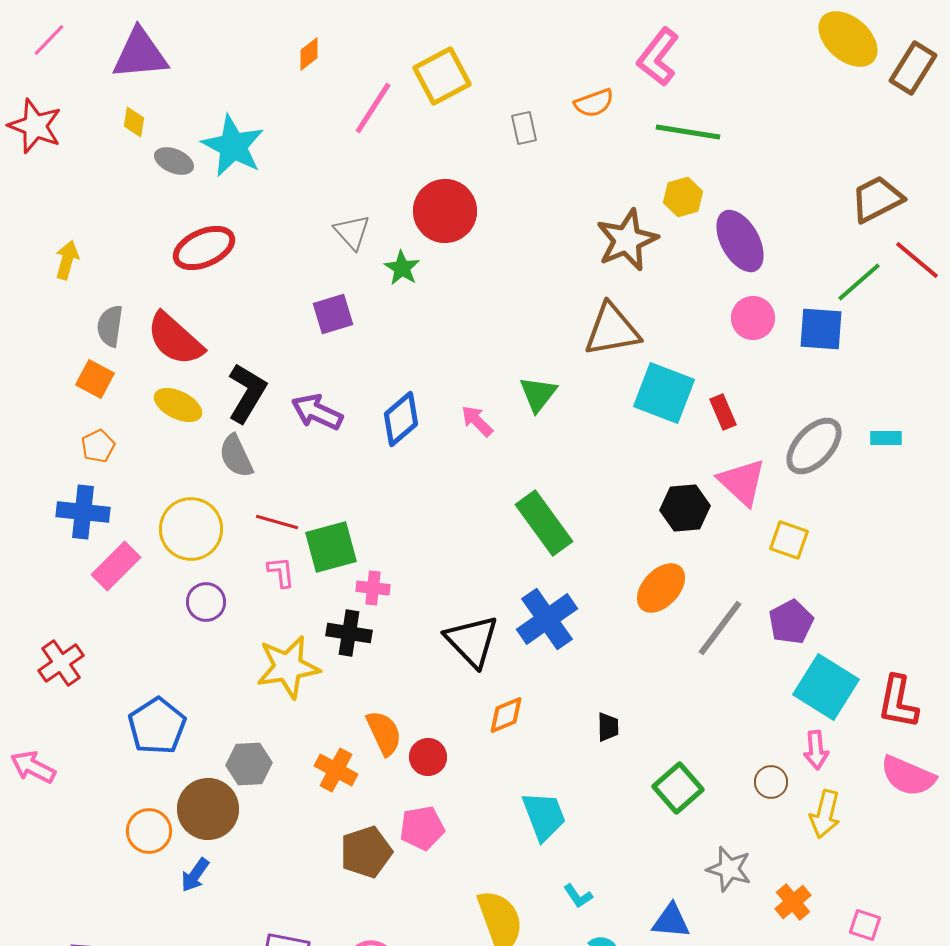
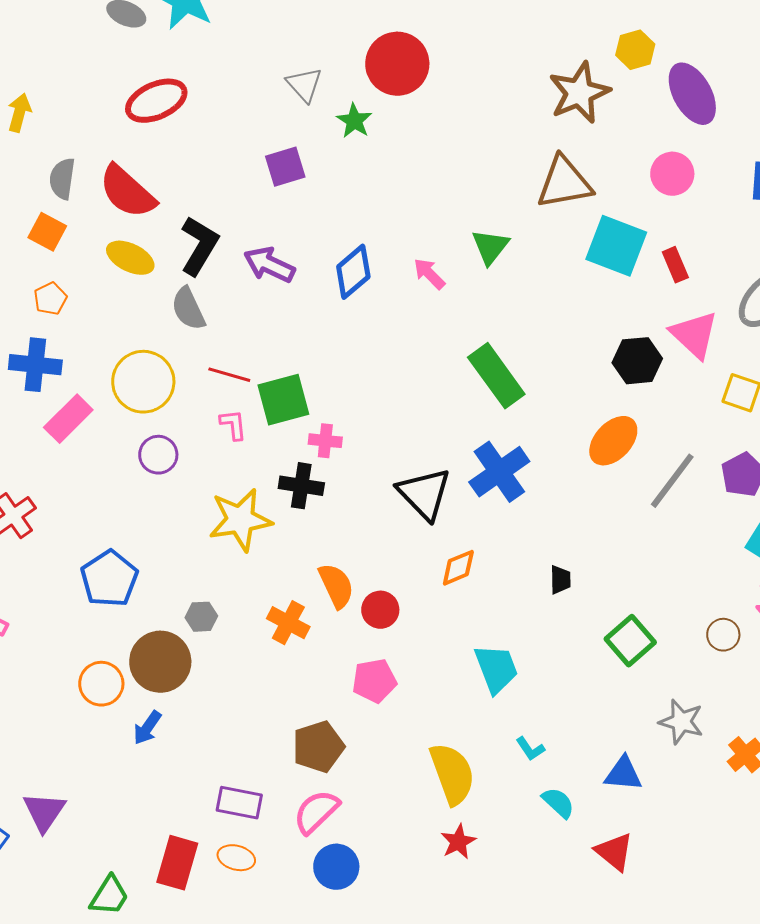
pink circle: (753, 318) -> (672, 174), moved
gray hexagon: (249, 764) -> (201, 617), size x0.7
brown pentagon: (366, 852) -> (318, 747), moved

